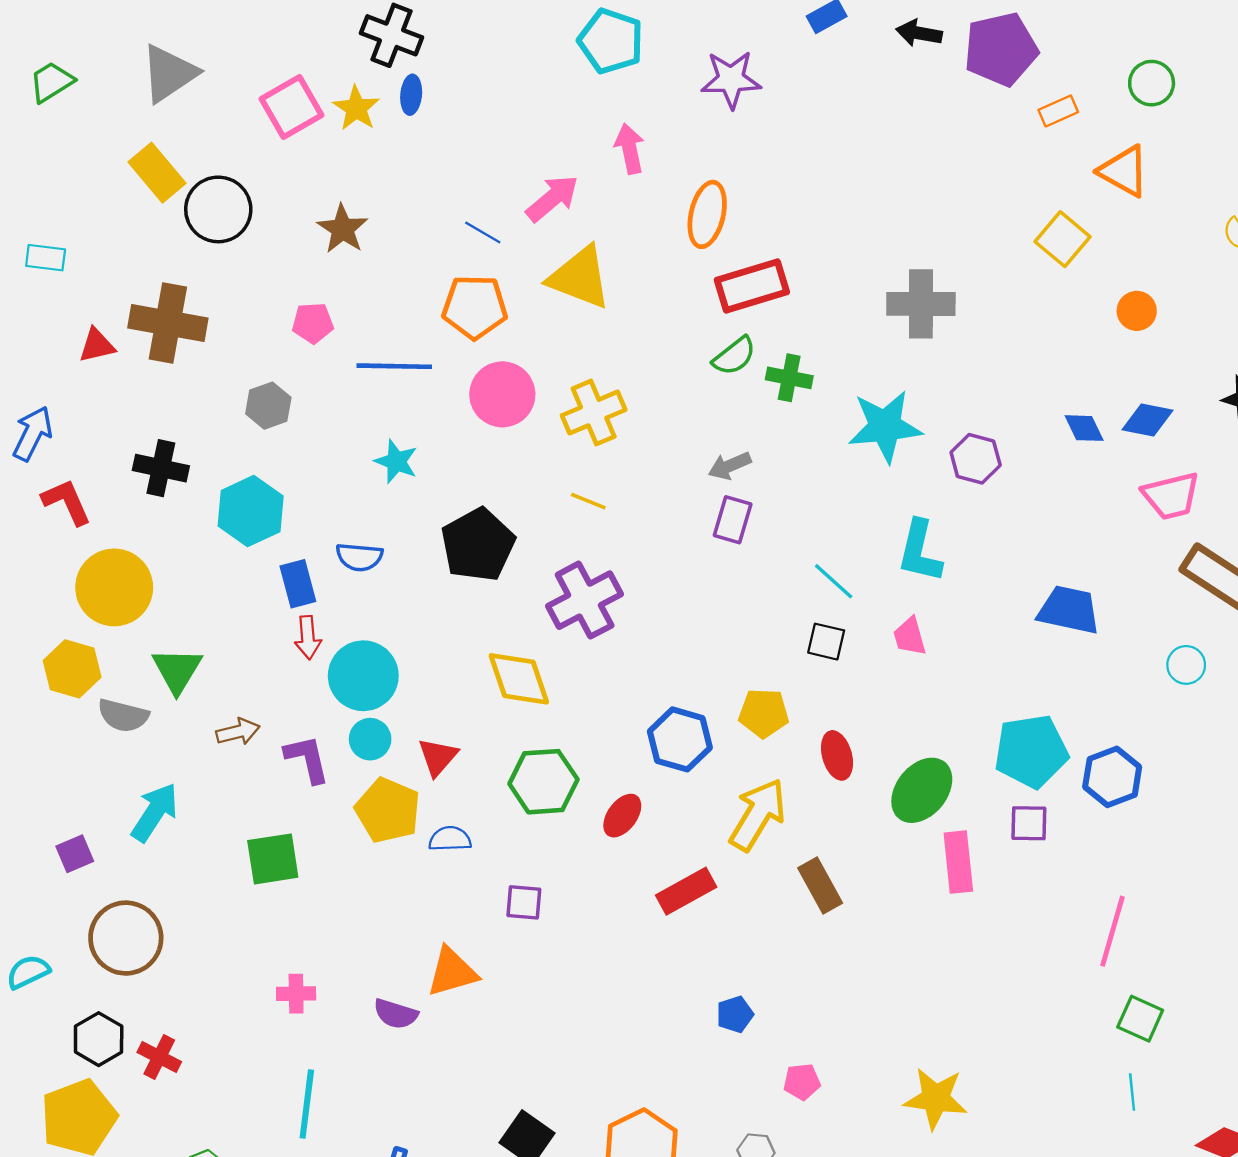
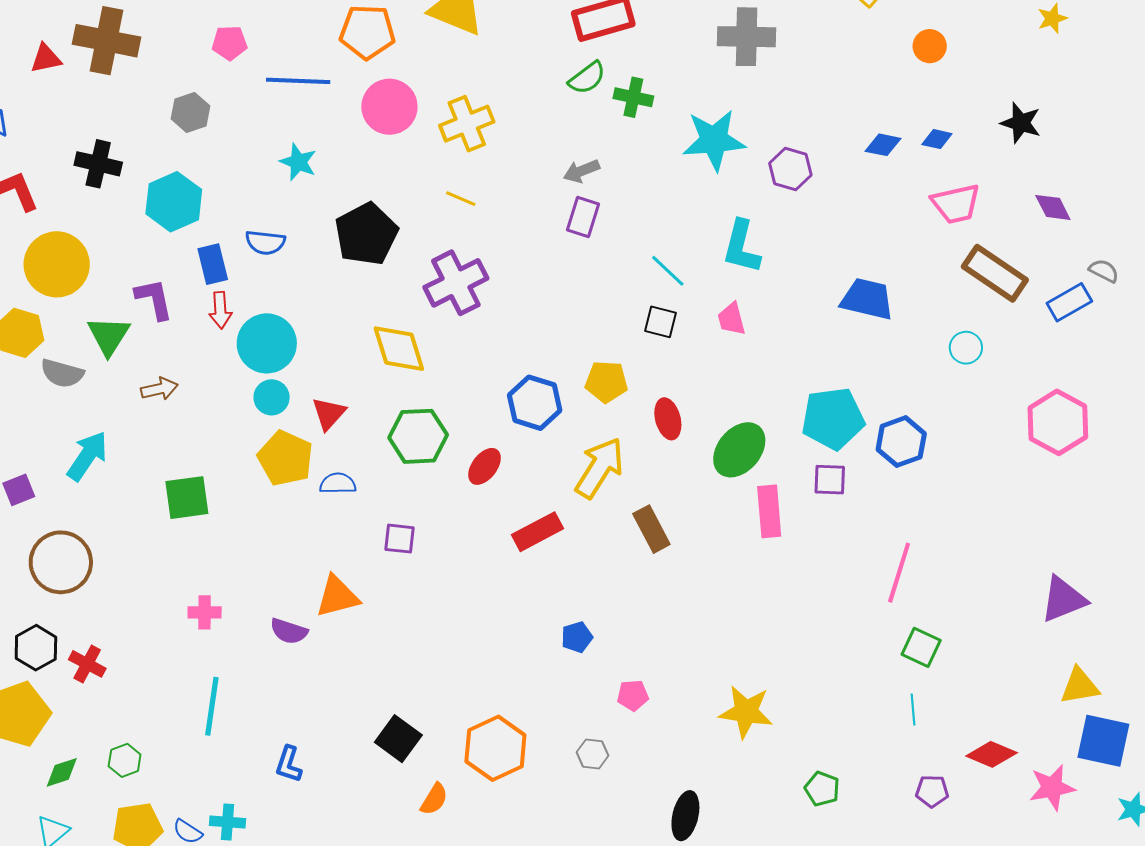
blue diamond: (1147, 420) -> (937, 139), size x0.7
blue diamond: (1084, 428) -> (883, 145), turned -54
purple L-shape: (307, 759) -> (154, 299), moved

